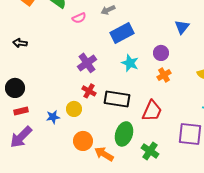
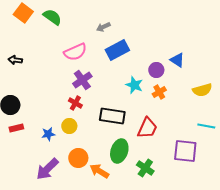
pink semicircle: (79, 18) -> (75, 52), moved, size x1.6
blue triangle: (182, 27) -> (177, 60), moved, turned -35
cyan star: (130, 63) -> (134, 85), moved
red cross: (89, 91) -> (75, 103), moved
purple arrow: (21, 137) -> (47, 169), moved

